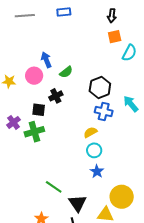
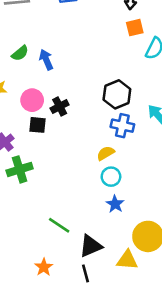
green semicircle: (66, 72) -> (20, 53), moved
pink circle: (34, 76) -> (32, 100), moved
green cross: (34, 132) -> (20, 169), moved
black triangle: (78, 203) -> (91, 246), turned 42

